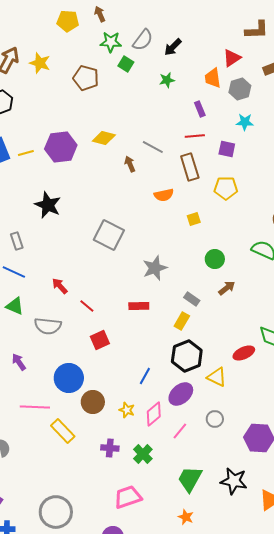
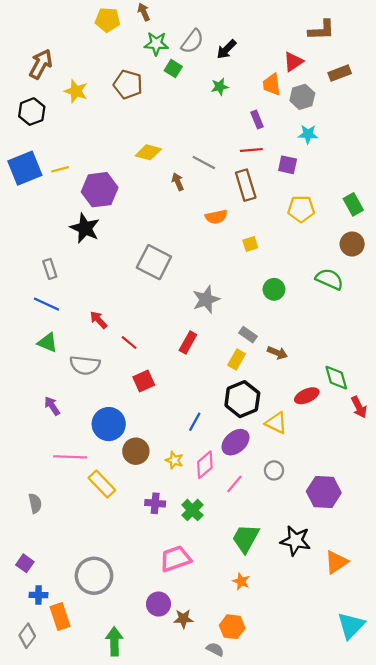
yellow star: (40, 63) -> (76, 91), moved
purple hexagon: (61, 147) -> (100, 190), moved
yellow pentagon: (226, 188) -> (301, 209), moved
brown arrow: (227, 288) -> (277, 353), moved, turned 60
red rectangle: (139, 306) -> (188, 343), turned -60

